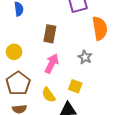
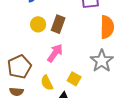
yellow circle: (14, 52) -> (38, 24), moved
gray star: (85, 57) -> (102, 61), moved, size x1.6

